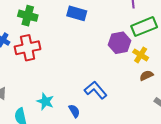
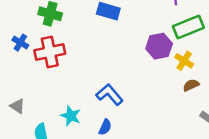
blue L-shape: (96, 90) -> (109, 95), moved
blue semicircle: (74, 111) -> (105, 127), turned 56

